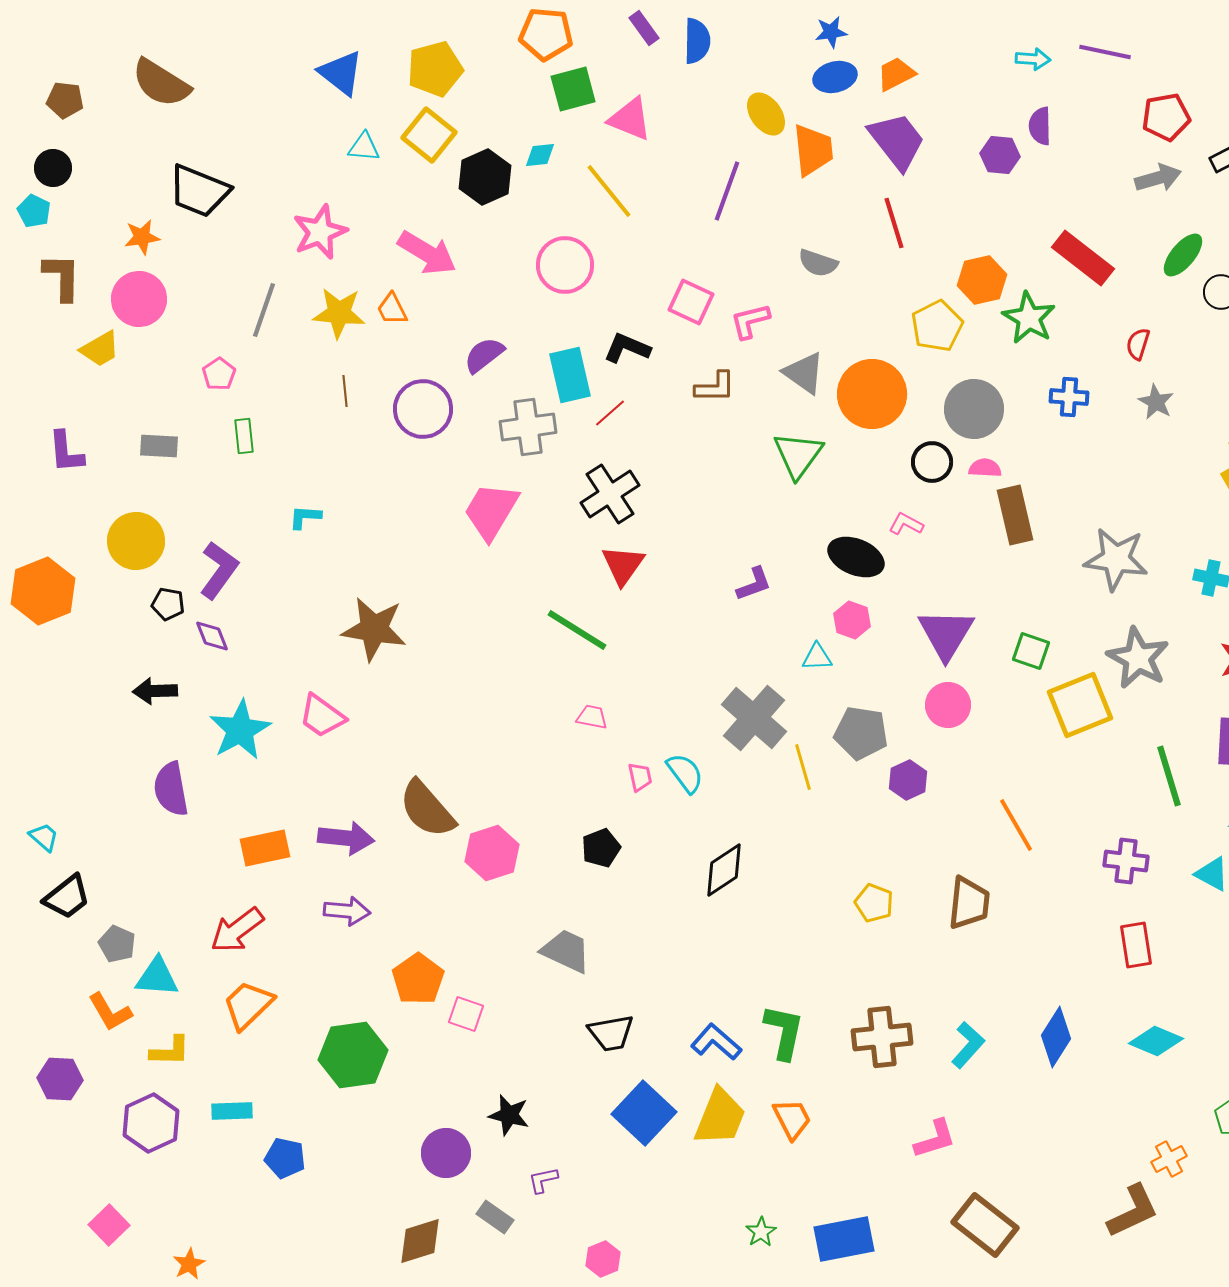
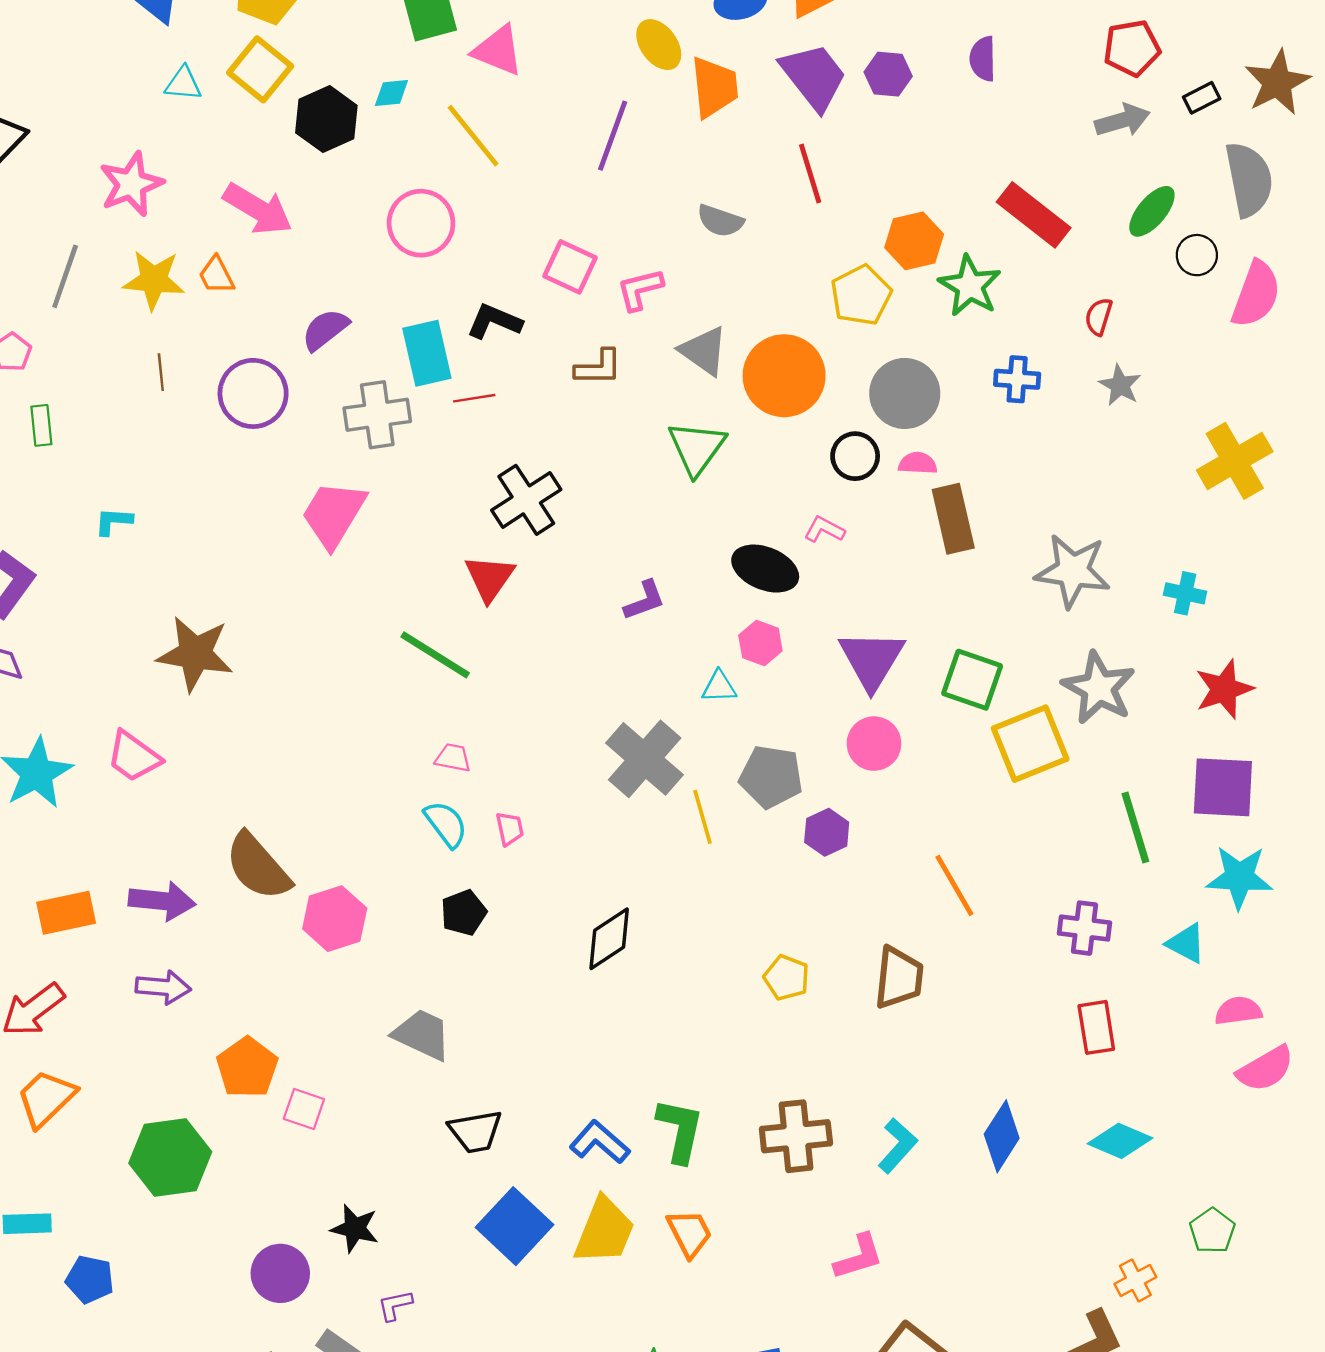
purple hexagon: (1000, 155) -> (888, 74), moved
red line: (610, 413) -> (474, 398), turned 32
black cross: (610, 494) -> (526, 500), moved
green square: (1031, 651) -> (972, 680), size x1.4
cyan semicircle: (685, 773) -> (446, 824), moved

